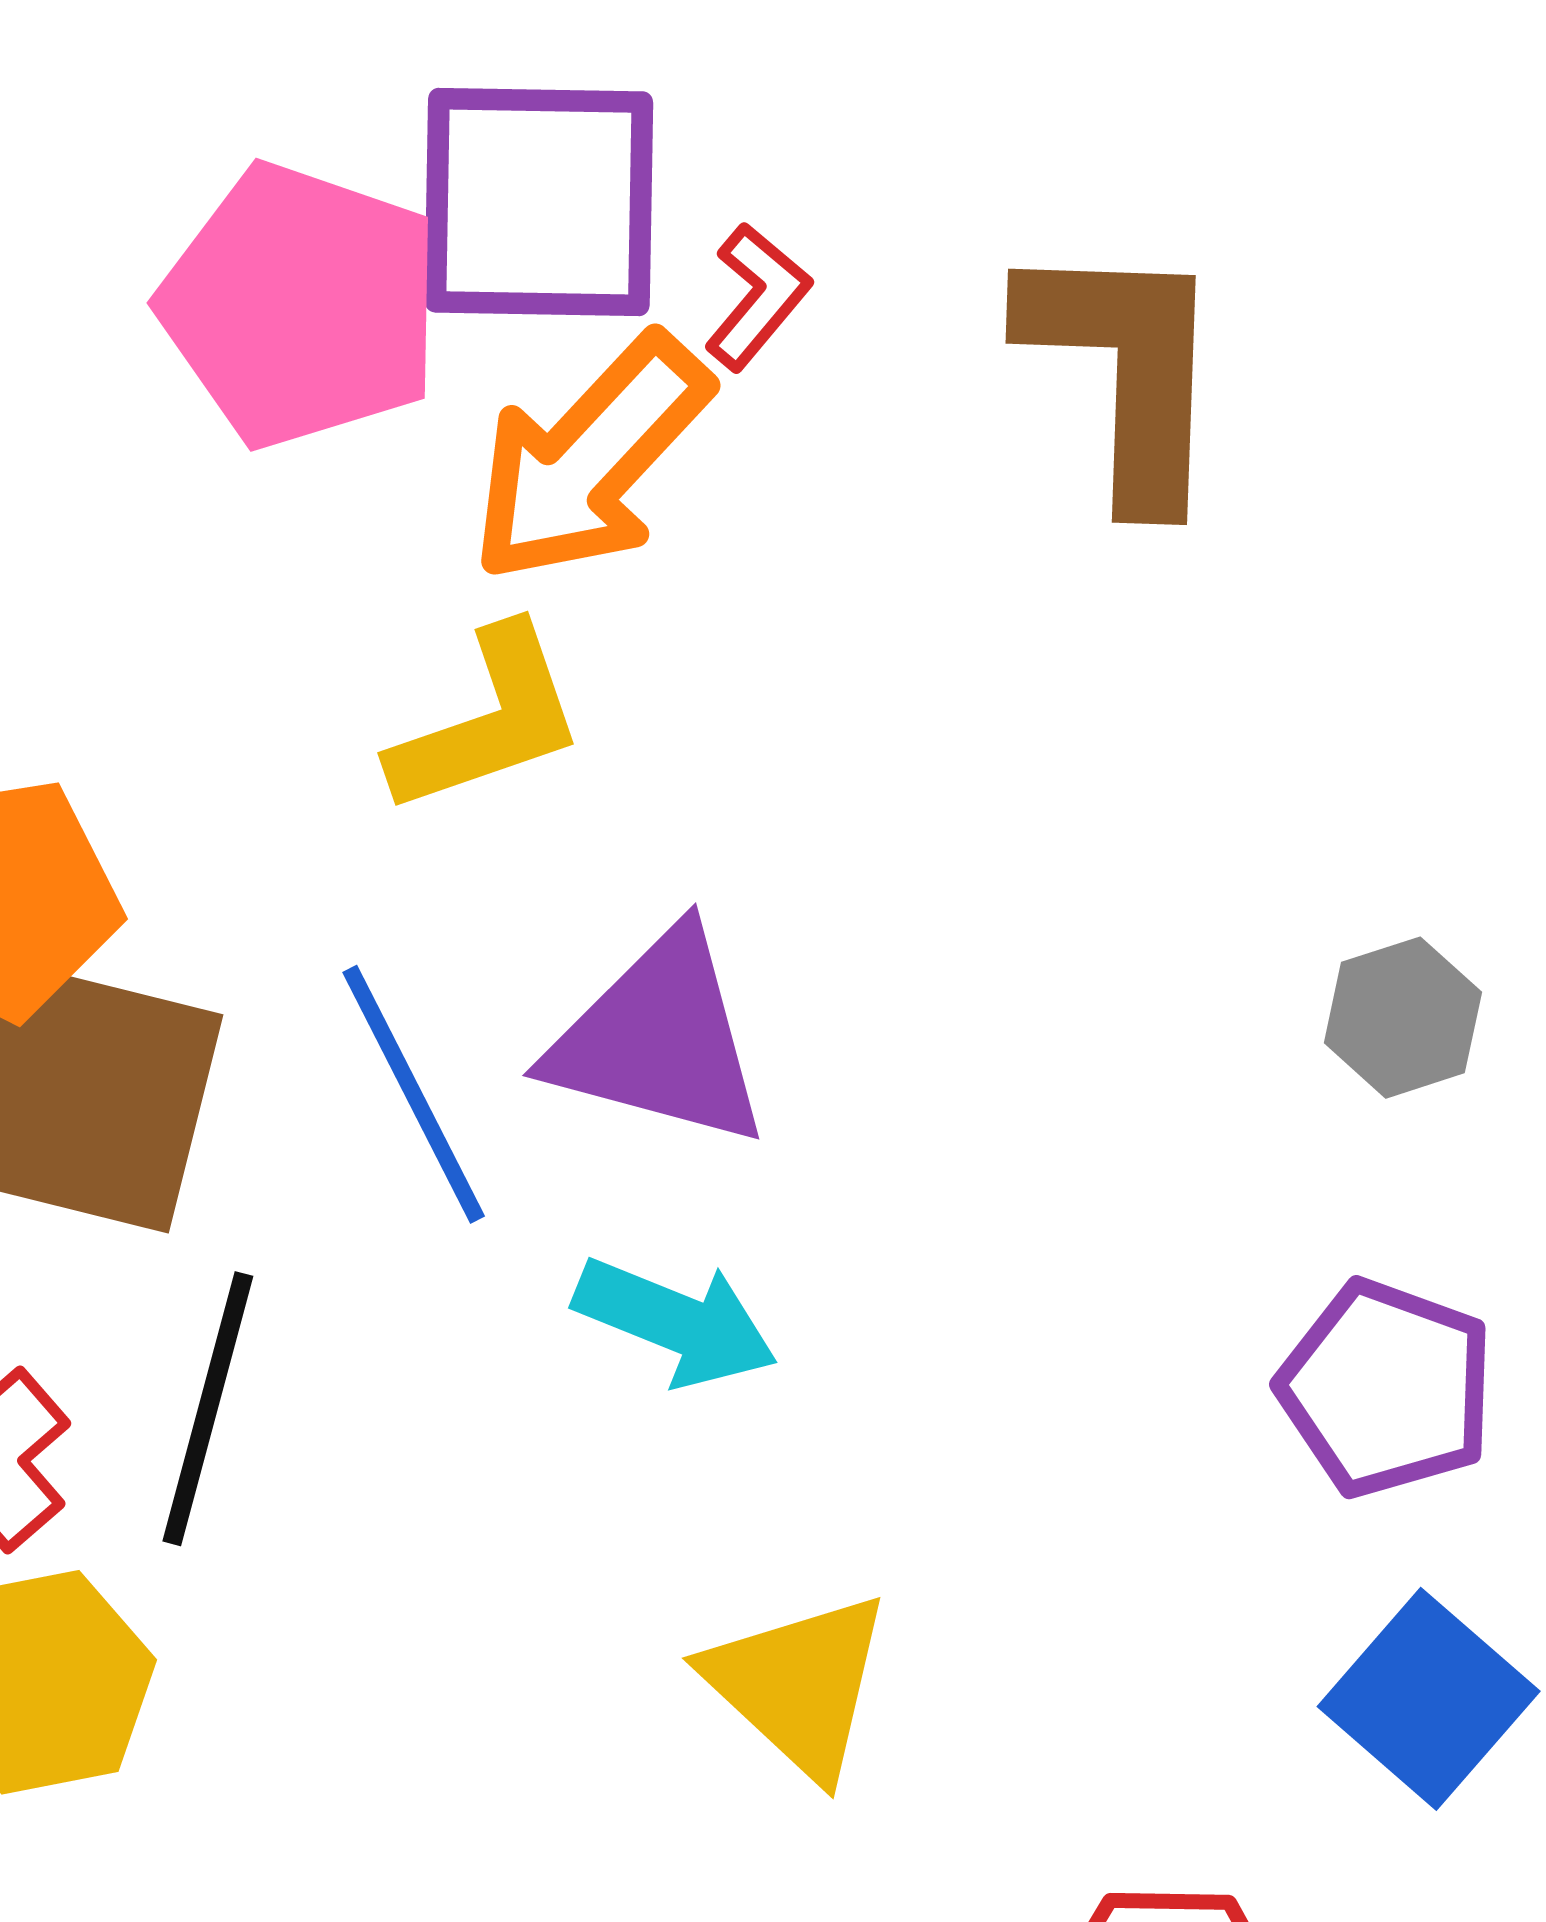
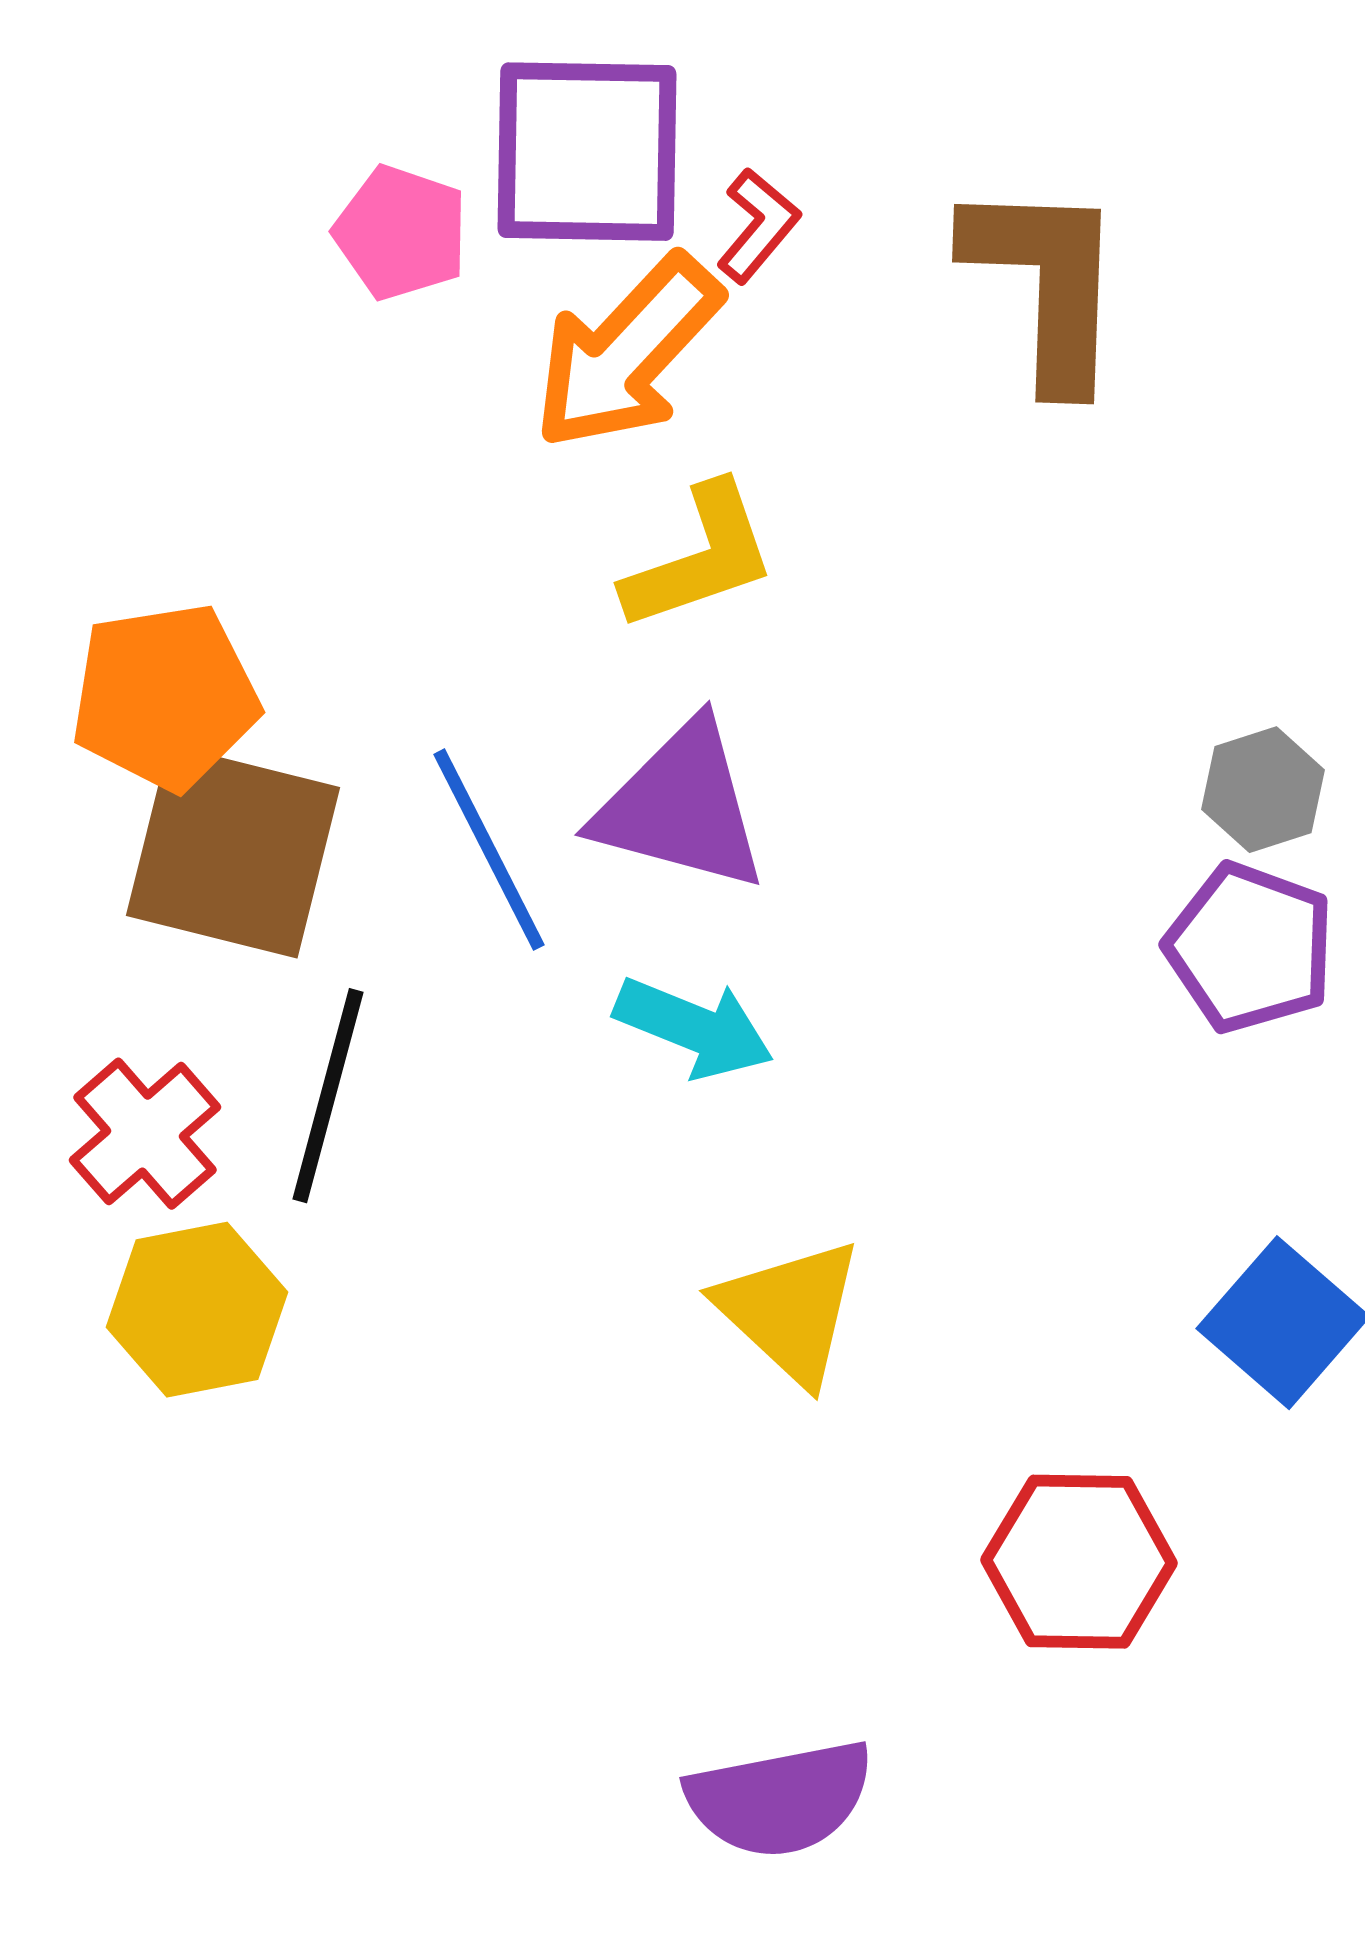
pink pentagon: (301, 306) -> (401, 233), size x0.6
yellow L-shape: (488, 721) -> (700, 558), moved
purple pentagon: (1386, 1388) -> (1250, 948), moved

